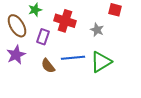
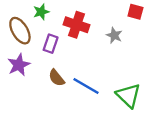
blue line: (73, 58) -> (86, 86), moved, turned 35
green triangle: (101, 62) -> (128, 95), moved, turned -45

